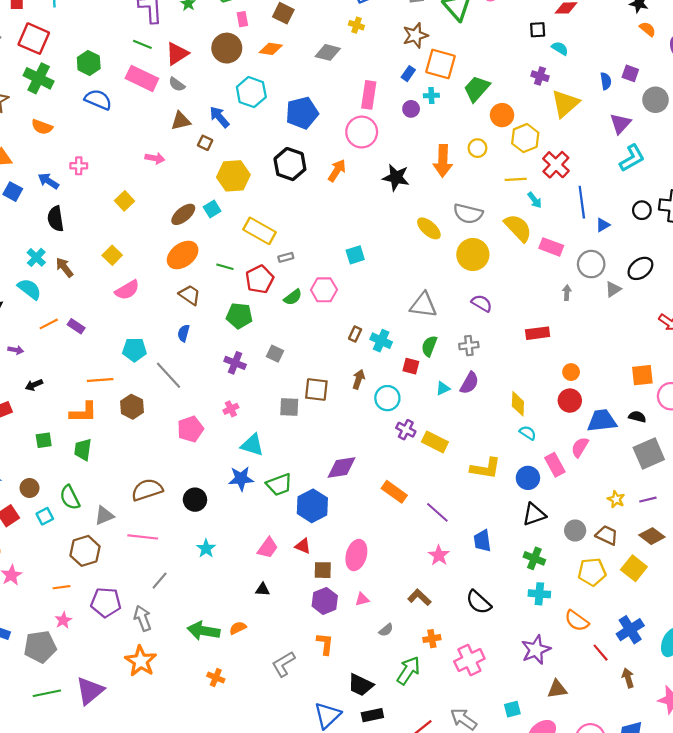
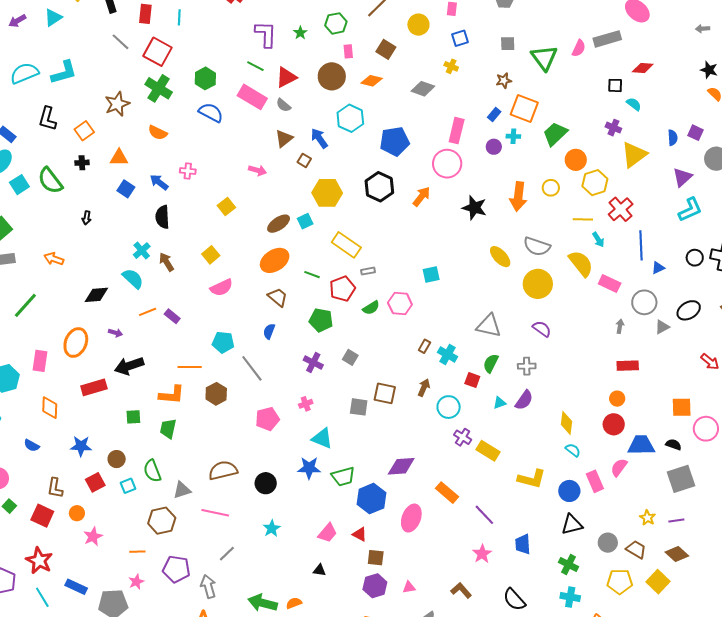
brown star: (415, 35) -> (504, 80), size x0.7
brown triangle: (181, 121) -> (284, 139), turned -30
red rectangle: (538, 333) -> (628, 366), moved
black arrow: (34, 385) -> (129, 366), size x1.8
pink ellipse: (356, 555) -> (411, 518), moved

